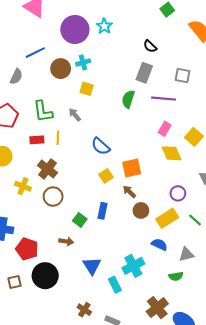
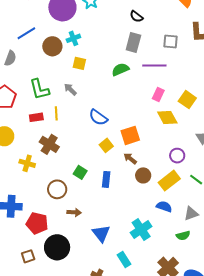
green semicircle: (128, 99) -> (120, 69), turned 54
brown circle: (53, 197) -> (57, 189), moved
green square: (80, 220) -> (80, 172), moved
cyan rectangle: (115, 285) -> (124, 259), moved

